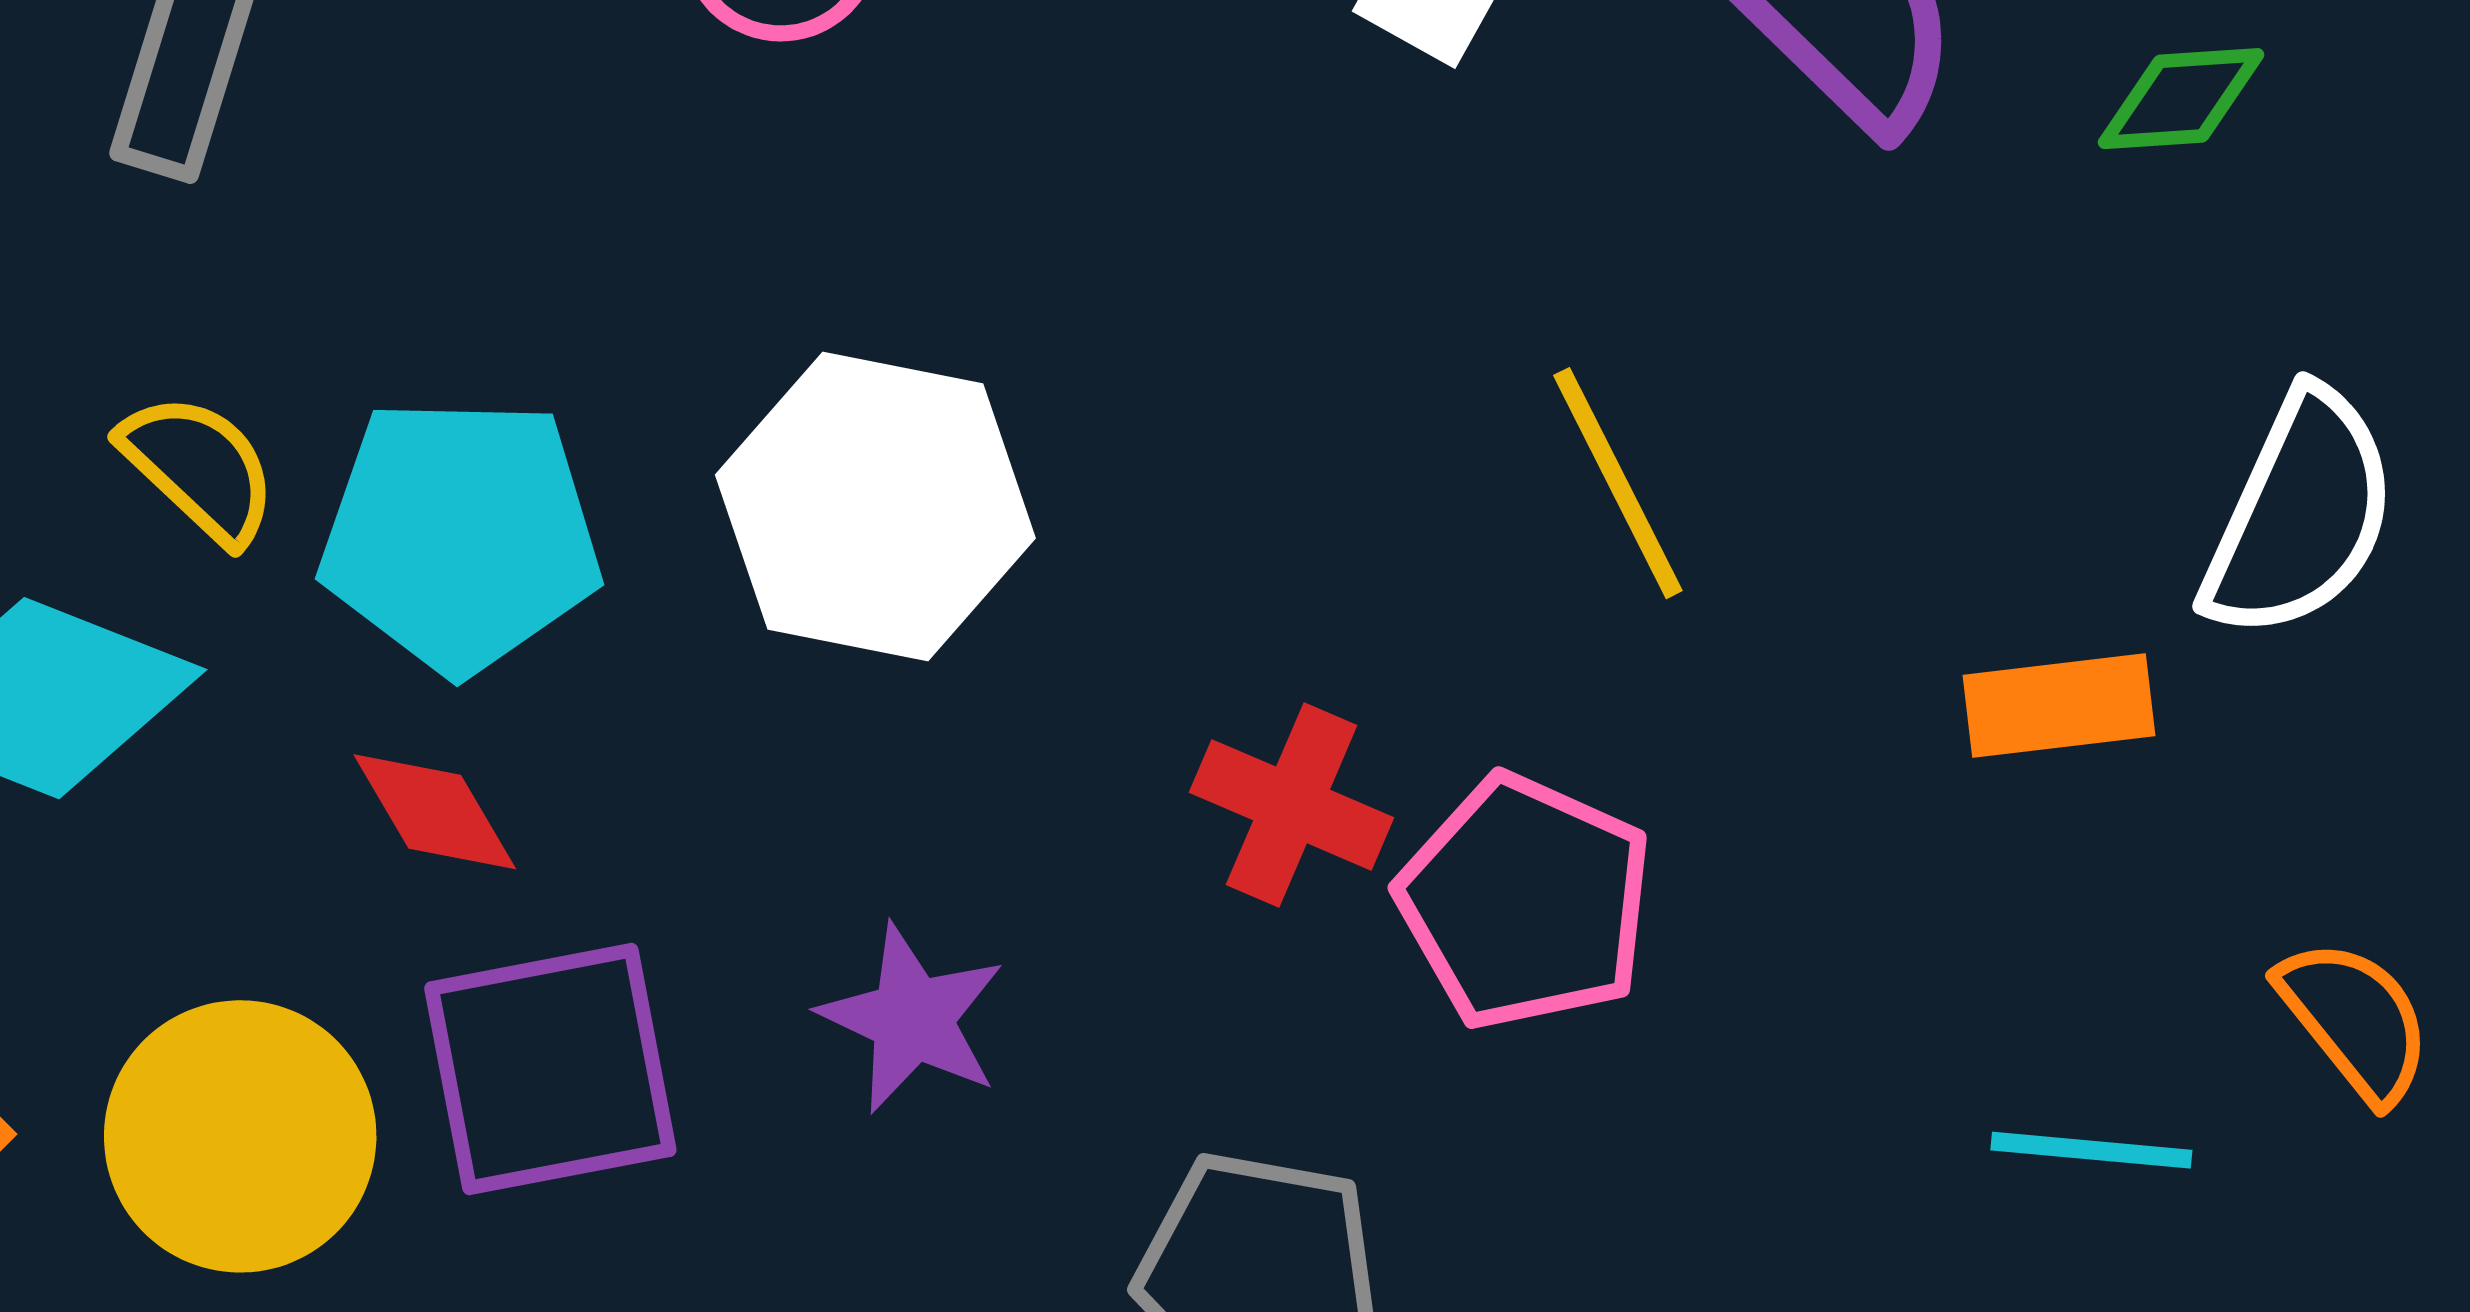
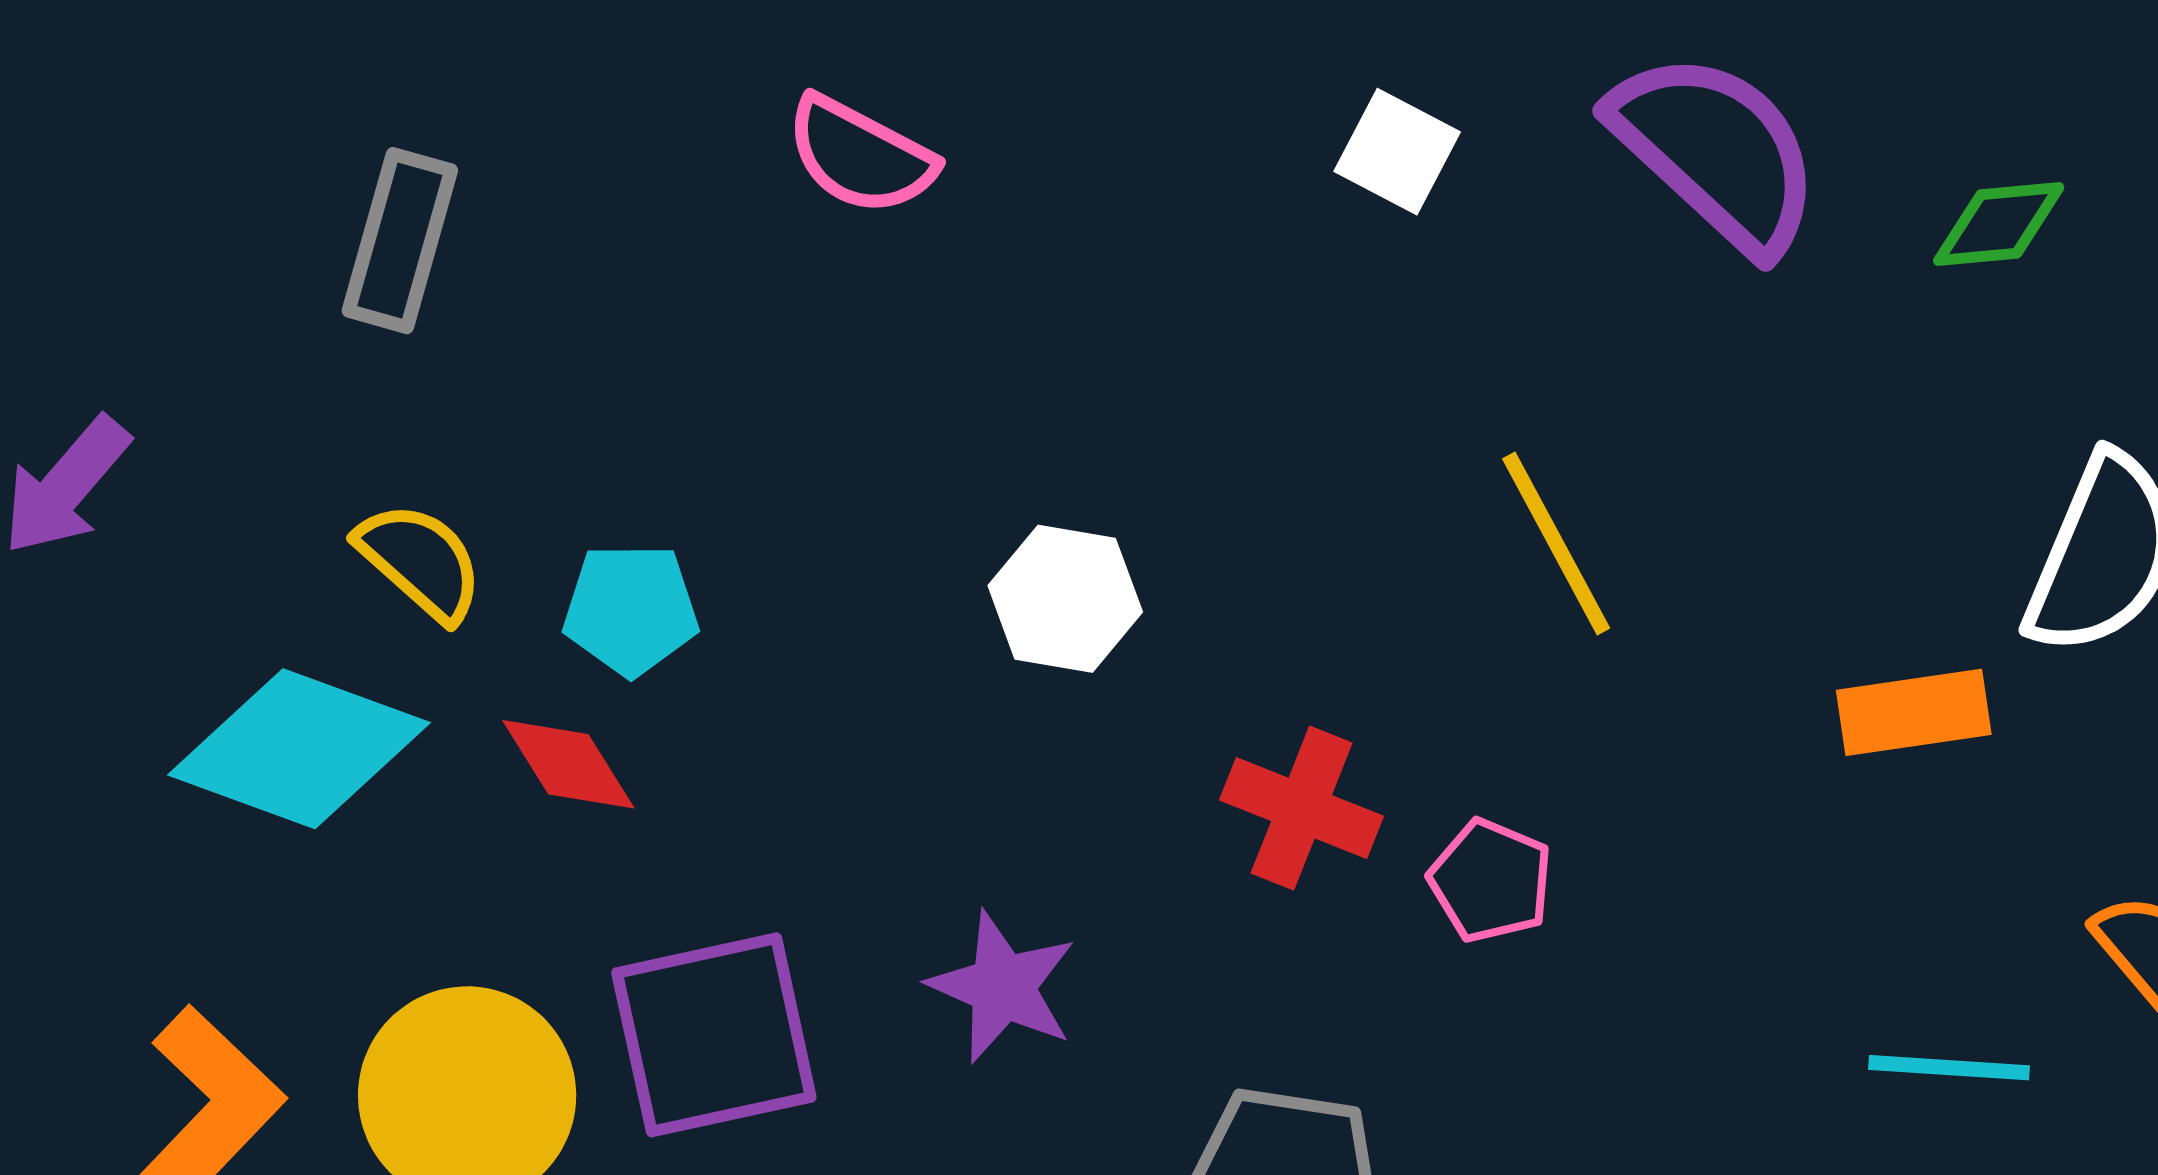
white hexagon: (875, 507) -> (1065, 599), moved, size x0.6
cyan pentagon: (460, 535) -> (631, 609), size x0.6
red diamond: (435, 812) -> (568, 764), moved
pink pentagon: (1525, 902) -> (1491, 881), size x0.6

